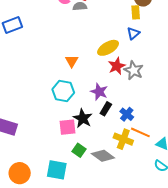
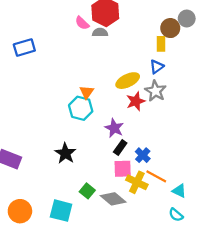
gray star: (134, 70) -> (155, 91), moved
cyan hexagon: (63, 91) -> (81, 108), moved
black star: (83, 118) -> (65, 153), moved
pink square: (67, 127) -> (123, 169), moved

